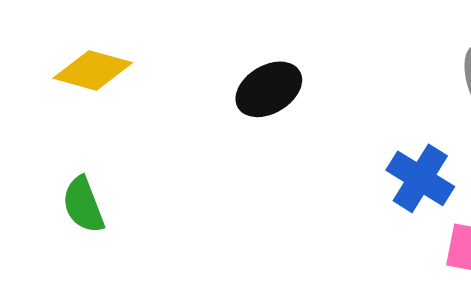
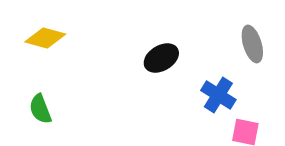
black ellipse: (269, 89) -> (161, 58), moved

